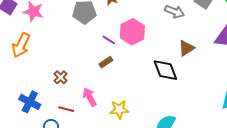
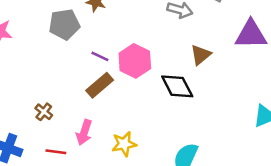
pink hexagon: (132, 32) -> (135, 61), moved
brown rectangle: (106, 62) -> (100, 85), size x1.5
pink arrow: (90, 97) -> (84, 132), turned -126

